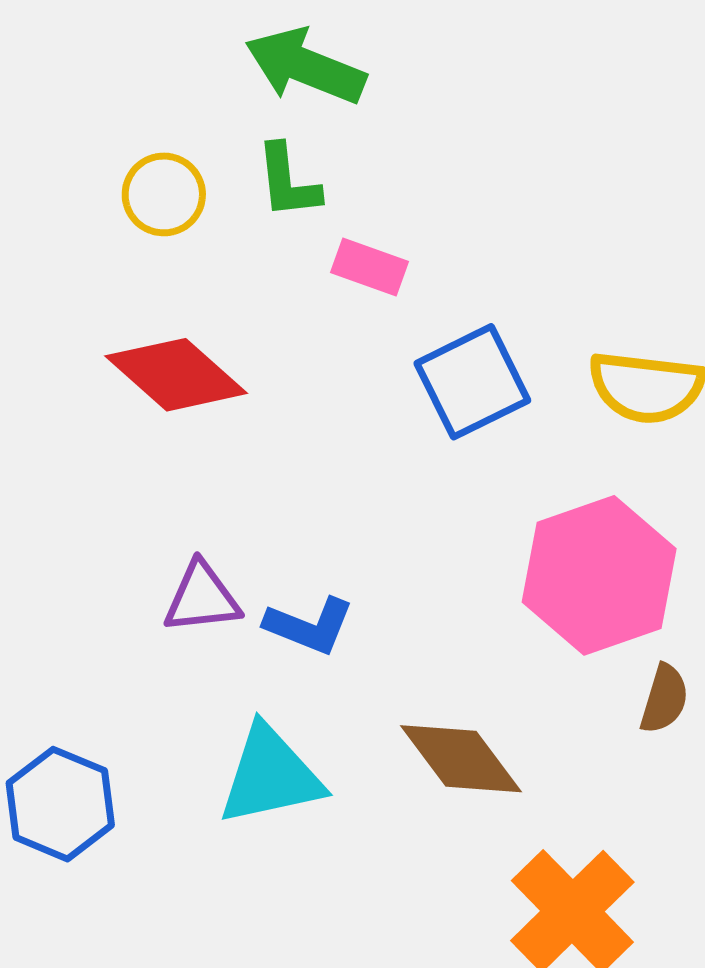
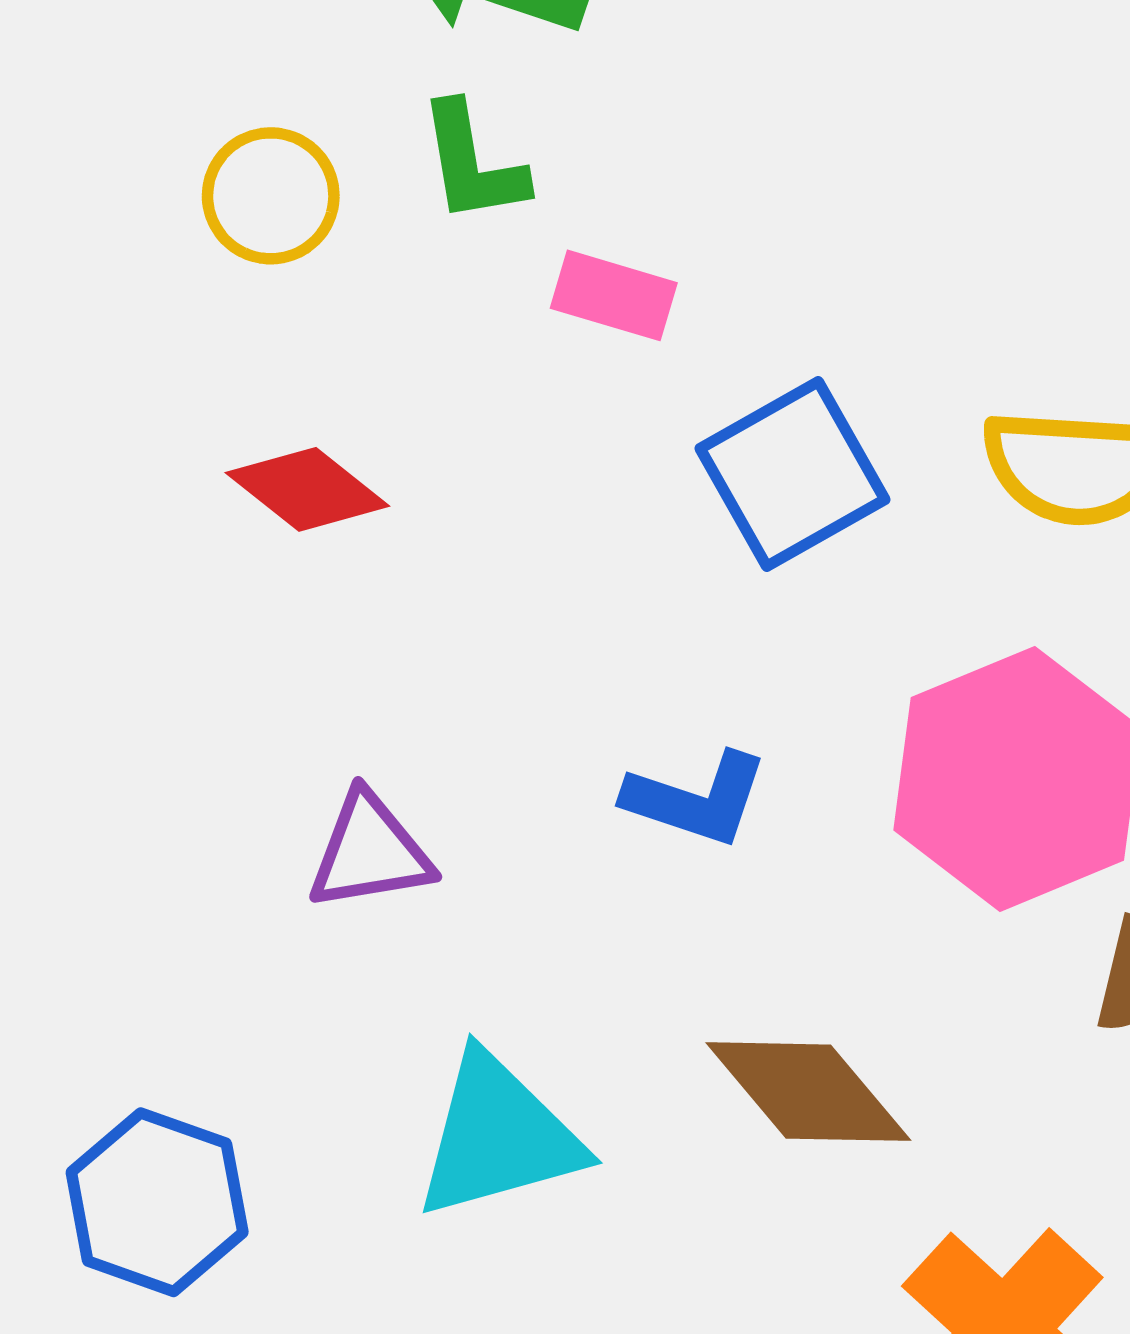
red diamond: (176, 375) -> (307, 489), size x0.7
blue L-shape: (309, 626) -> (696, 799), moved

